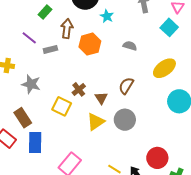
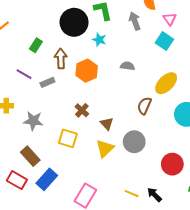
brown semicircle: (126, 86) -> (144, 106), moved
brown cross: (79, 89) -> (82, 110), moved
blue rectangle: (35, 143) -> (47, 179), turned 50
red circle: (157, 158) -> (172, 164), moved

